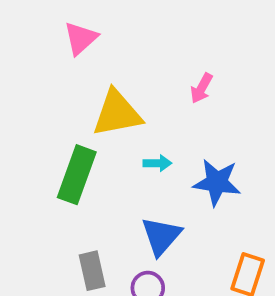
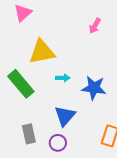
pink arrow: (202, 88) -> (95, 26), moved
green rectangle: (77, 175) -> (21, 84), turned -60

